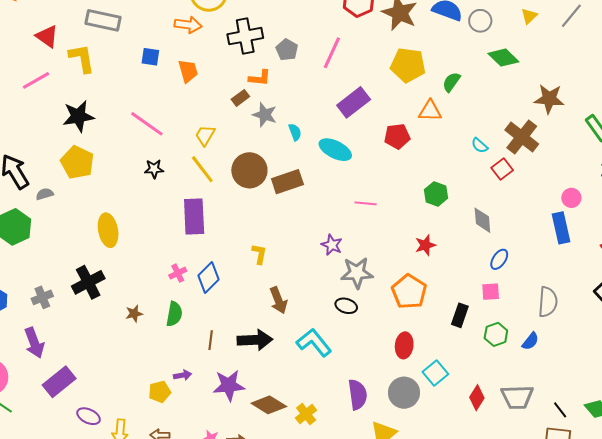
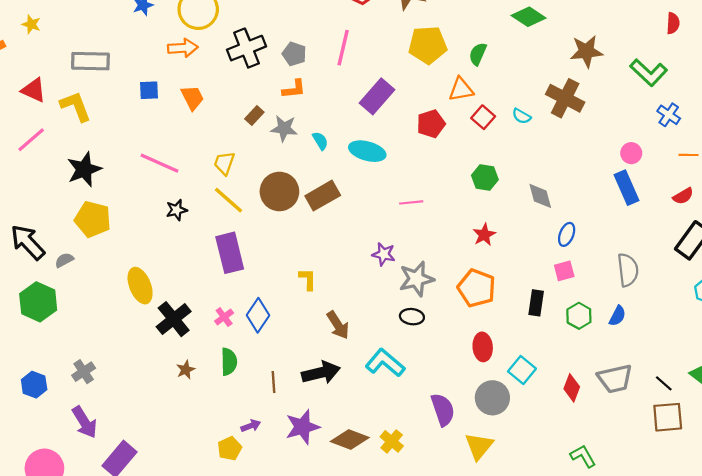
orange L-shape: (260, 78) -> (294, 89), moved
red square: (502, 169) -> (483, 117), moved
black cross: (88, 282) -> (174, 319), moved

